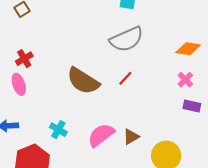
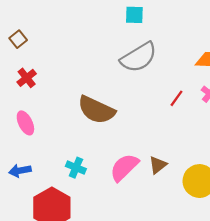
red cross: (24, 59) -> (27, 78), moved
red line: (125, 78) -> (177, 98), moved

